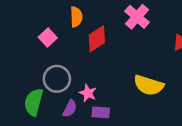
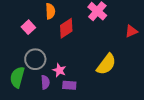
yellow semicircle: (149, 85) -> (106, 64), turned -70
purple semicircle: (70, 109) -> (45, 82), turned -32

